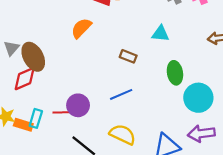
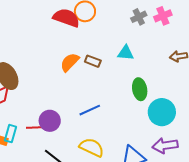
orange semicircle: (81, 28) -> (70, 62), moved
brown rectangle: (128, 56) -> (93, 61), moved

